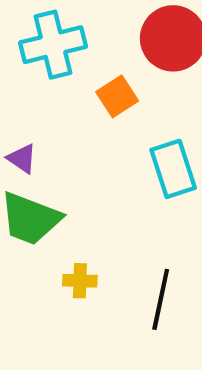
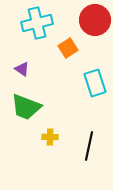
purple triangle: (22, 159) -> (22, 69), moved

